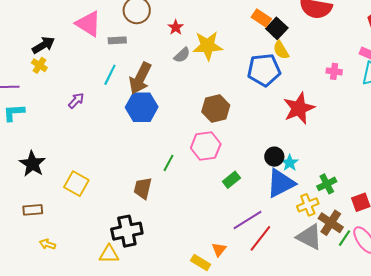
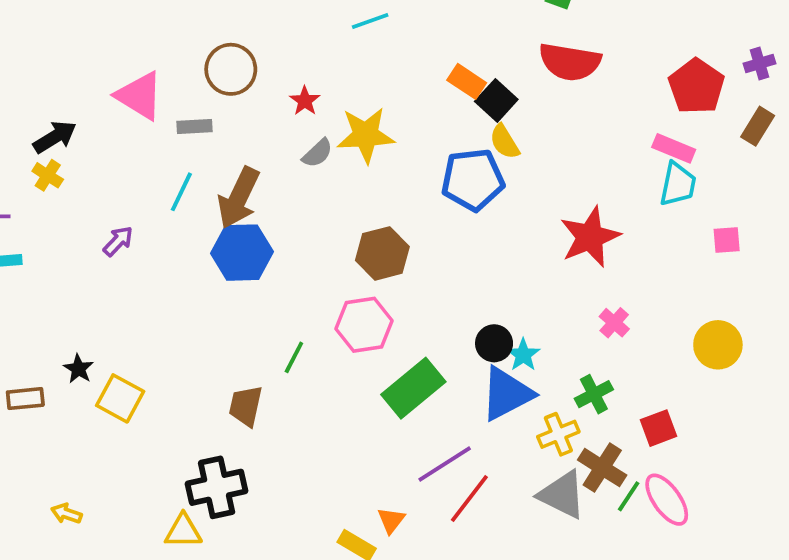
pink cross: (334, 71) -> (614, 323), moved, turned 35
red star: (299, 108) -> (590, 237), moved
black star: (32, 164) -> (78, 369), moved, size x0.6
green rectangle: (231, 180) -> (413, 388), size x1.8
brown rectangle: (33, 210) -> (25, 399), moved

